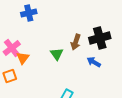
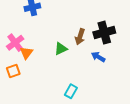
green triangle: (57, 54) -> (61, 49), turned 40

